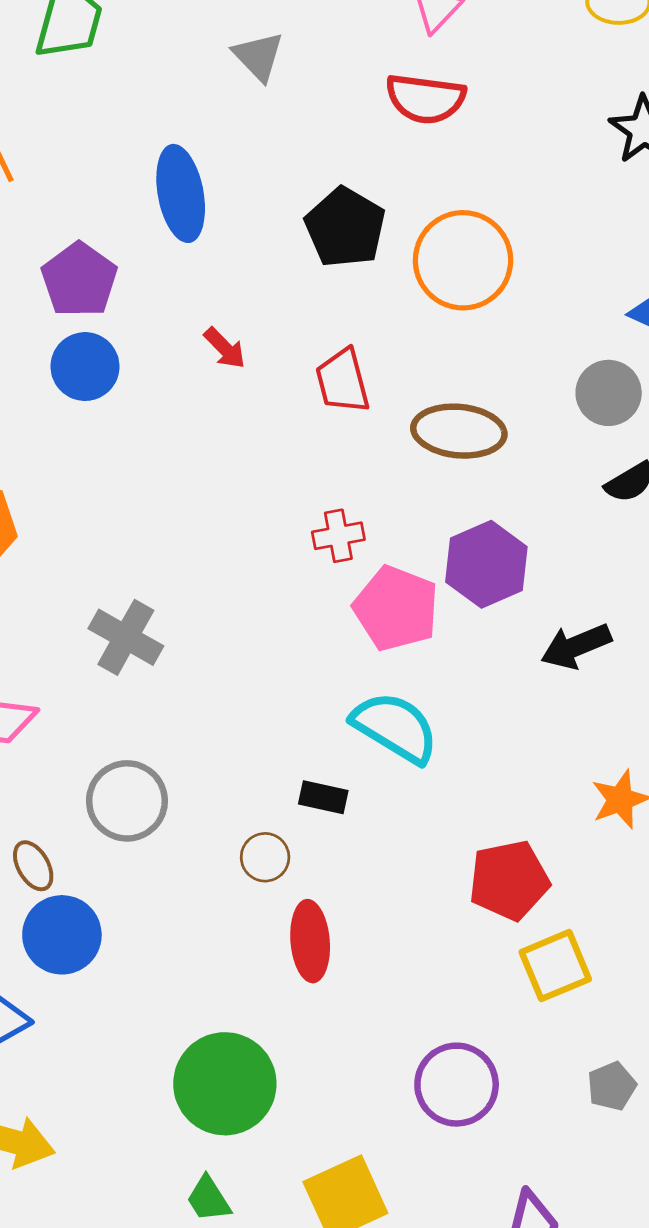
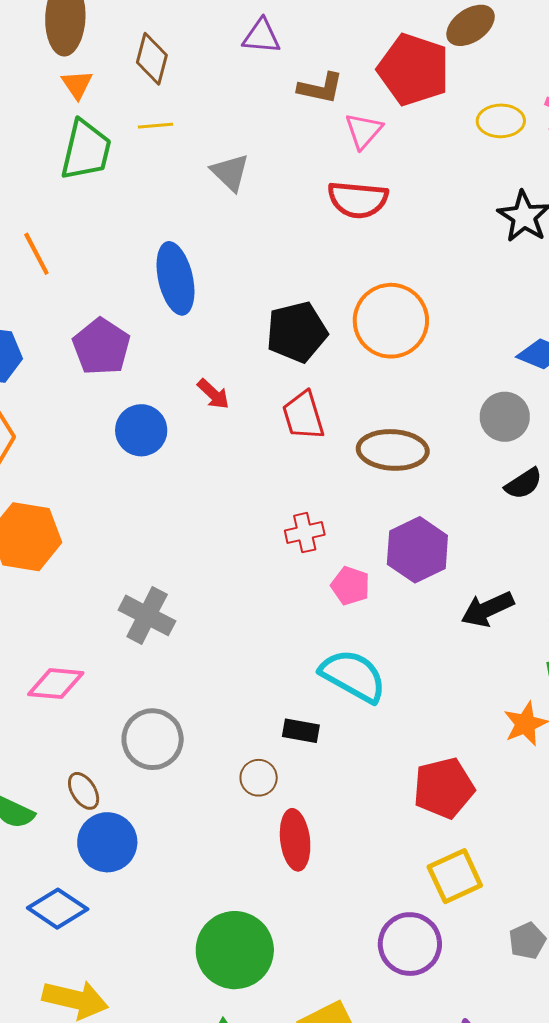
black pentagon: (345, 227) -> (297, 332), moved, turned 30
blue circle: (85, 367) -> (141, 430), moved
pink pentagon: (396, 608) -> (350, 586), size x0.6
yellow square: (555, 966) -> (455, 876), moved

